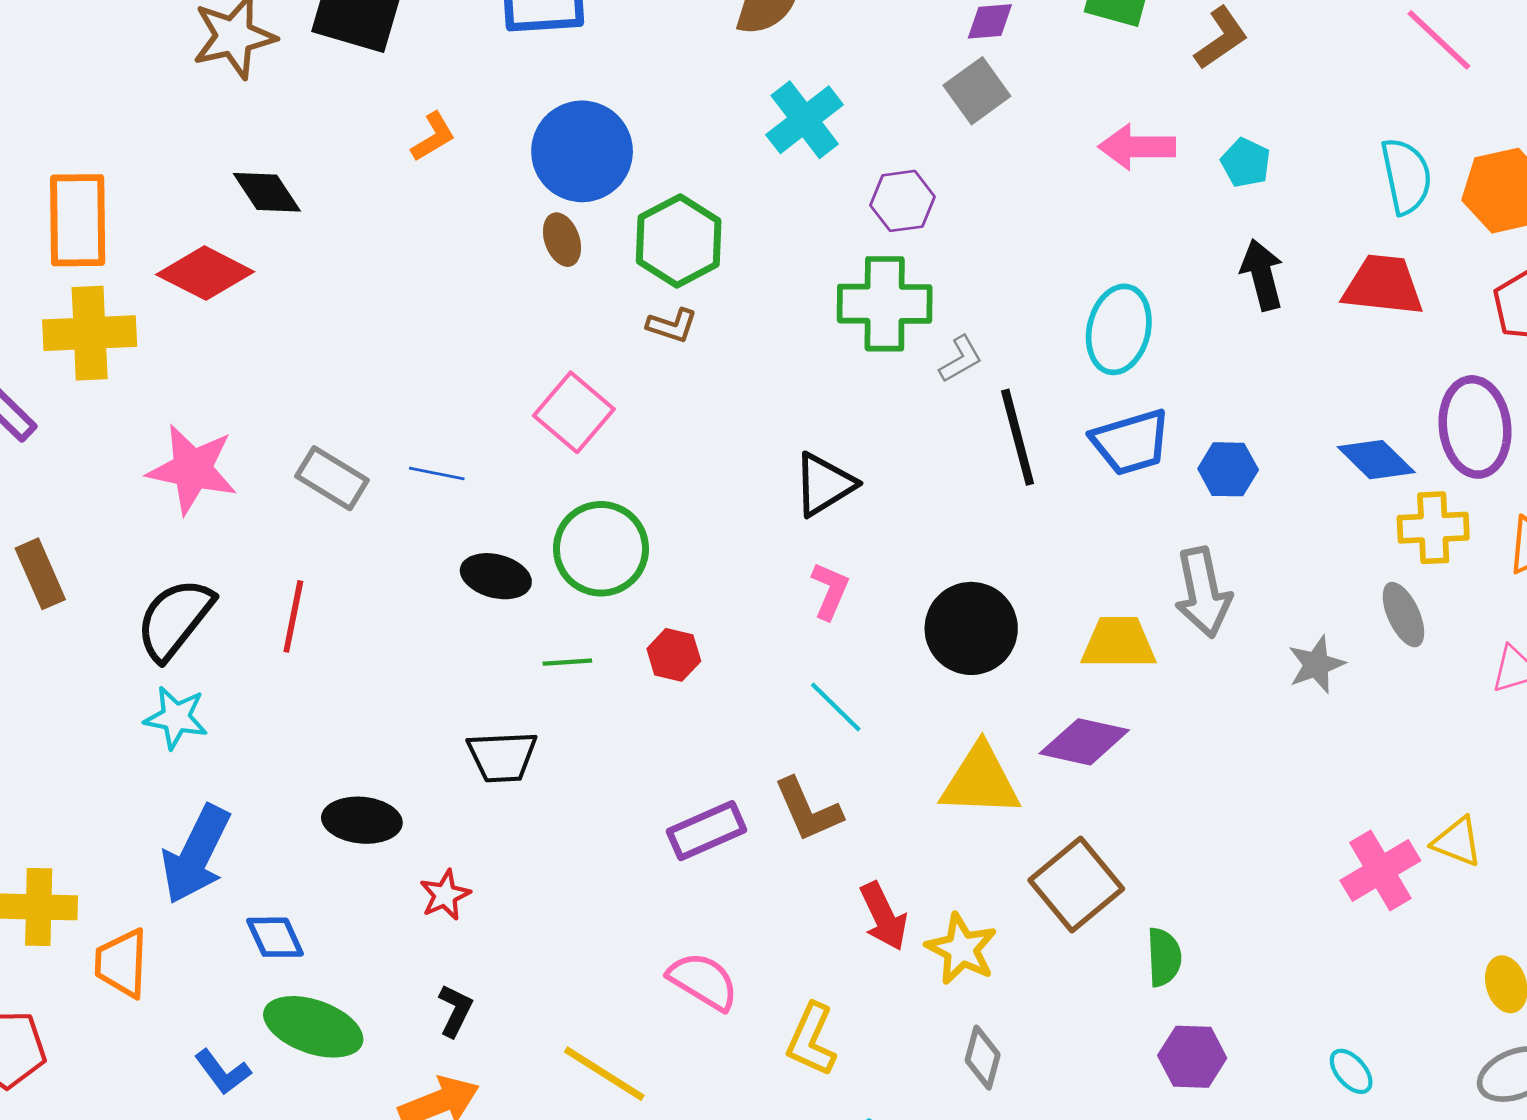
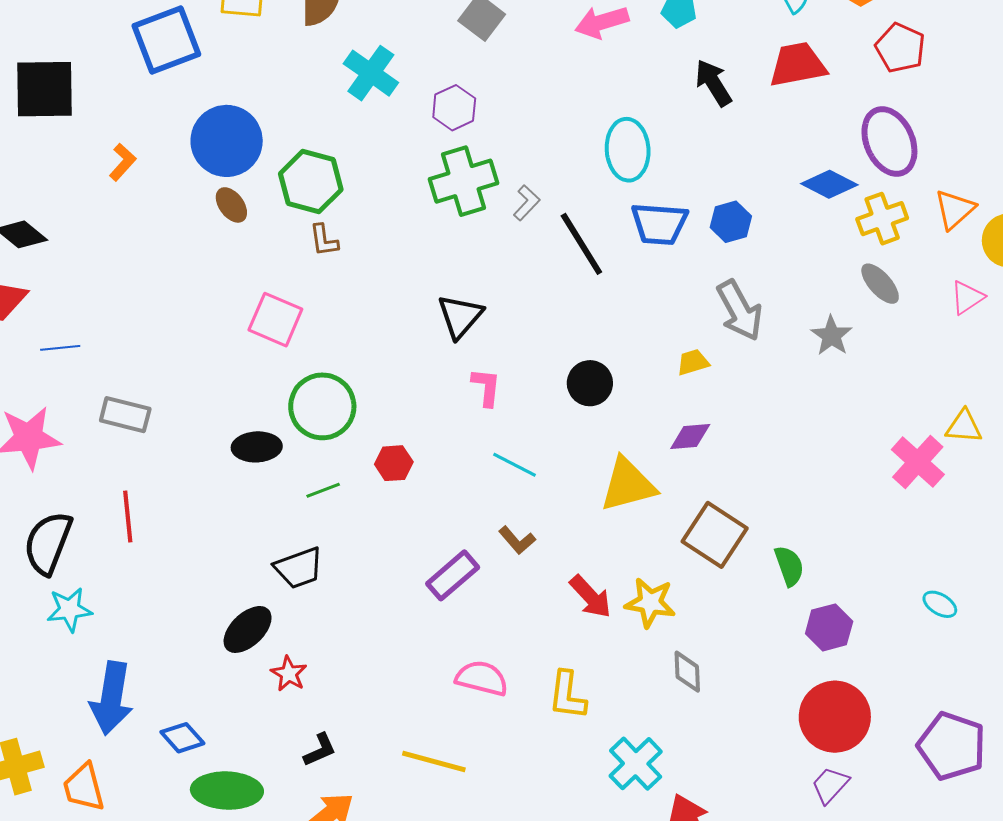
brown L-shape: (672, 325) -> (324, 240), turned 81
blue trapezoid: (1131, 442) -> (659, 224), turned 38
blue line: (437, 474) -> (60, 348), moved
black circle: (971, 628) -> (590, 383), size x0.7
yellow trapezoid: (1119, 643) -> (693, 362), size x0.6
purple diamond: (1084, 742) -> (690, 436), size x0.7
brown L-shape: (808, 810) -> (517, 540), size x0.7
black ellipse: (362, 820) -> (248, 629), moved, turned -32
black L-shape: (455, 1010) -> (320, 750), turned 57

